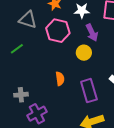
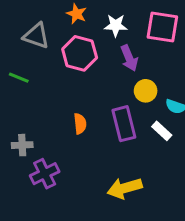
green line: (17, 49) -> (19, 78), turned 56
yellow circle: (84, 53) -> (146, 91), moved
purple rectangle: (89, 91) -> (124, 124), moved

